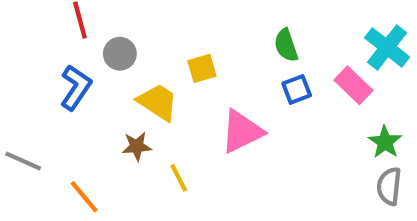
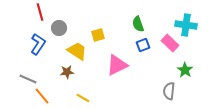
cyan cross: (387, 47) -> (186, 25), turned -30
gray line: (23, 161) -> (28, 79), moved
yellow line: (179, 178) -> (83, 98), moved, turned -32
gray semicircle: (389, 186) -> (169, 91), moved

